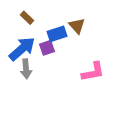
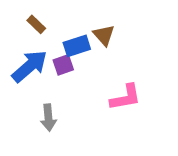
gray arrow: (26, 69) -> (48, 118), moved

